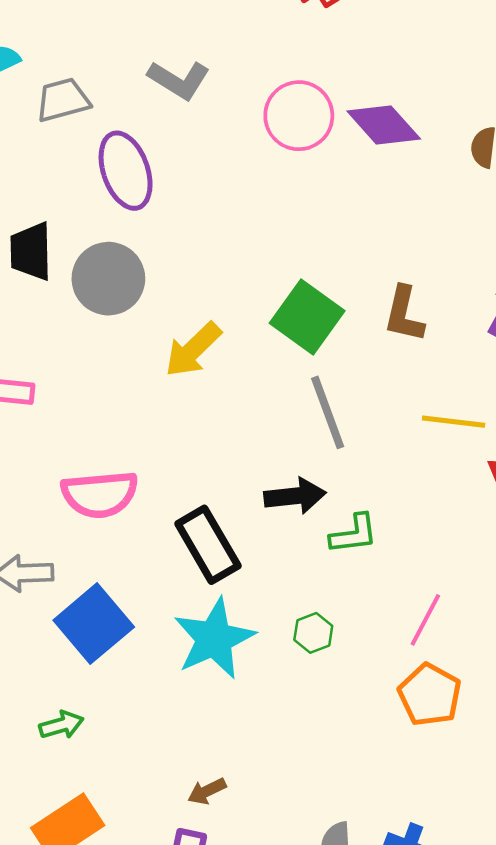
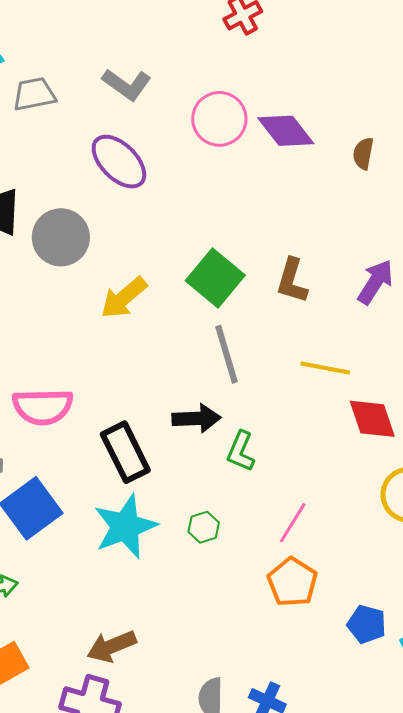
purple ellipse: (126, 171) -> (119, 162), moved, turned -30
green L-shape: (354, 534) -> (241, 451), turned 117
brown arrow: (207, 791) -> (112, 646), size x1.6

